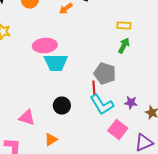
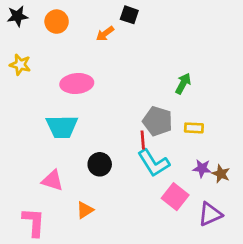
yellow rectangle: (124, 26) -> (194, 128), moved
cyan trapezoid: (56, 63) -> (62, 127), moved
purple star: (131, 103) -> (202, 168), moved

